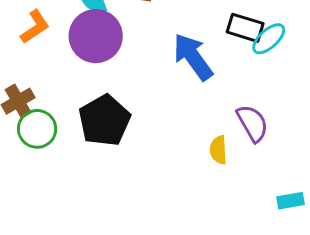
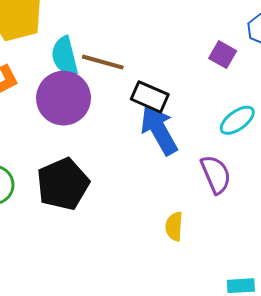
black rectangle: (245, 28) -> (150, 97), moved
purple semicircle: (252, 123) -> (216, 174), moved

